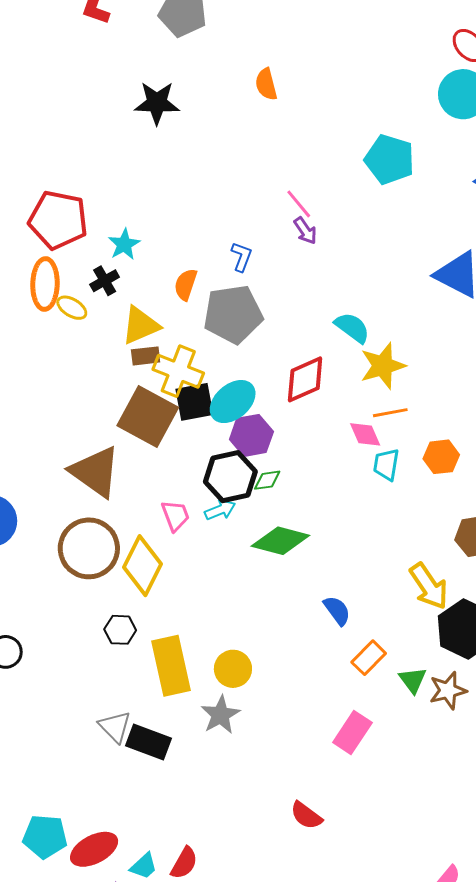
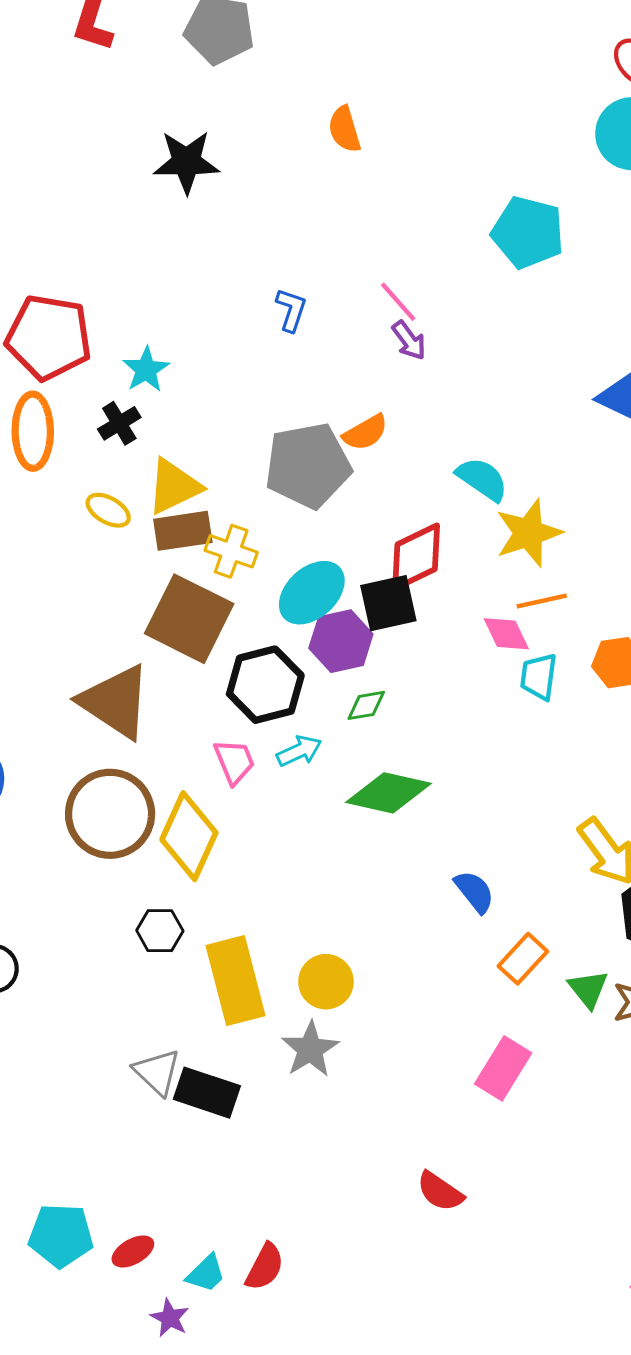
blue L-shape: (242, 257) -> (291, 310), moved
orange semicircle: (186, 284) -> (365, 433), moved, turned -136
yellow ellipse: (72, 308) -> (108, 510), moved
brown rectangle: (146, 356) -> (183, 531), size x1.4
yellow cross: (178, 371) -> (231, 551), size x0.7
black square: (194, 402) -> (388, 603), moved
black hexagon: (230, 477) -> (265, 685), moved
red ellipse: (94, 849) -> (133, 1251), size x0.6

